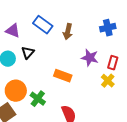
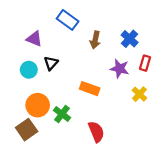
blue rectangle: (43, 25) -> (68, 20), moved
blue cross: (108, 28) -> (130, 39), moved, turned -35
red rectangle: (113, 63) -> (145, 63), moved

